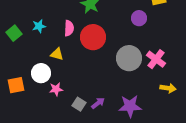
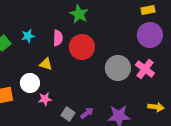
purple circle: (139, 18) -> (150, 35), moved, size x1.6
yellow arrow: (168, 88) -> (156, 107), moved

